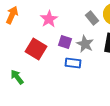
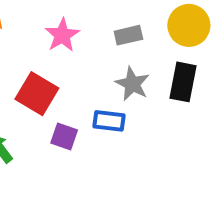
gray rectangle: (92, 18) -> (128, 35), moved, turned -64
purple square: (65, 42) -> (64, 137), moved

